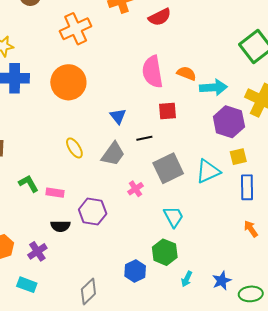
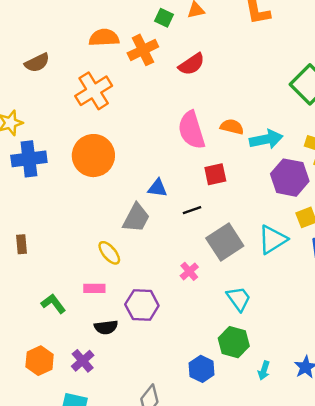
blue triangle: (118, 116) -> (157, 188), turned -36
yellow ellipse: (74, 148) -> (109, 253), moved
gray trapezoid: (113, 154) -> (136, 218), moved
green L-shape: (29, 184) -> (53, 304), moved

